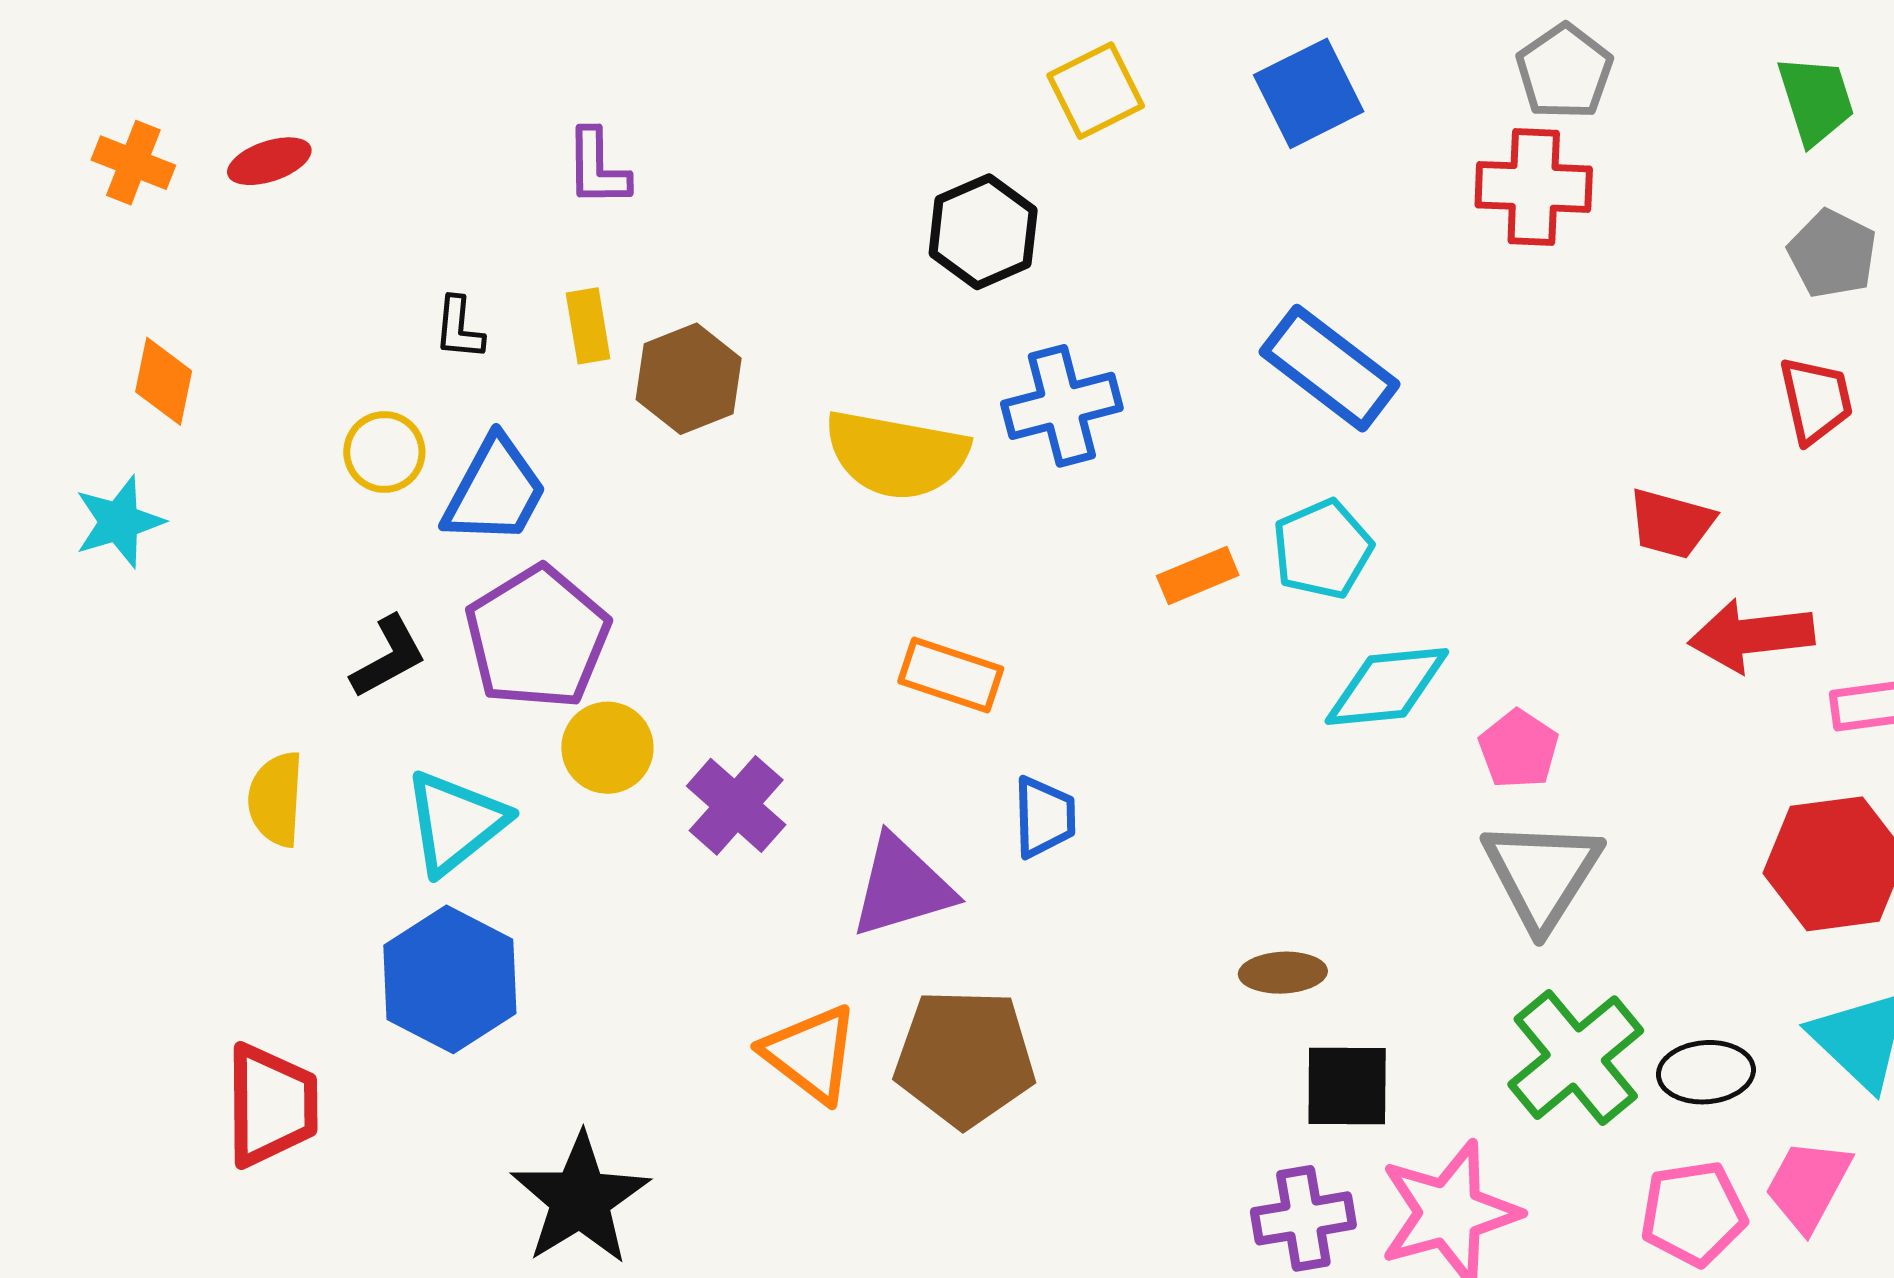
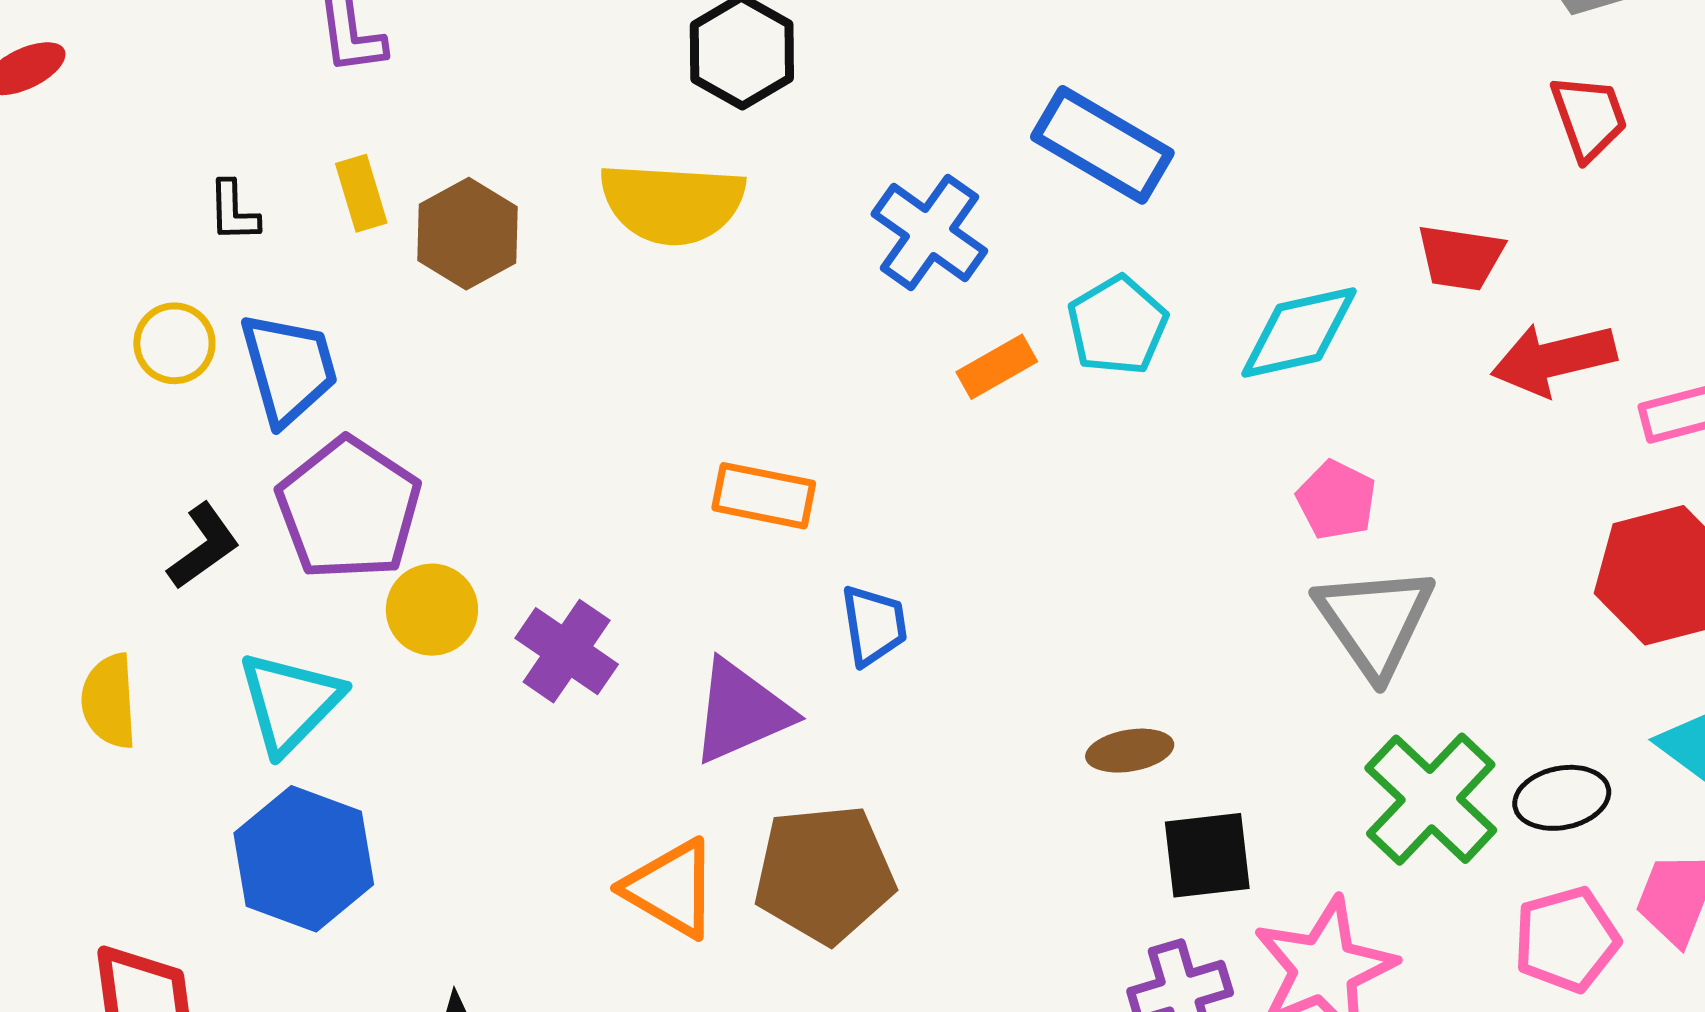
blue cross: (1062, 406) -> (929, 232), moved, turned -33
yellow semicircle: (896, 455) -> (672, 203), moved
blue trapezoid: (495, 491) -> (289, 368), turned -37
cyan diamond: (1387, 687) -> (1299, 333), moved

